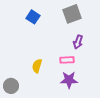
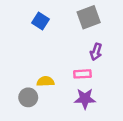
yellow semicircle: (37, 66) -> (45, 81), turned 72
gray circle: (11, 86) -> (28, 97), moved

